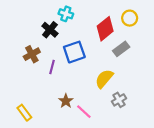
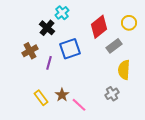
cyan cross: (66, 14) -> (62, 13), turned 32
yellow circle: (130, 18) -> (129, 23), moved
yellow semicircle: (104, 79) -> (124, 70), moved, turned -36
yellow rectangle: (24, 113) -> (41, 98), moved

